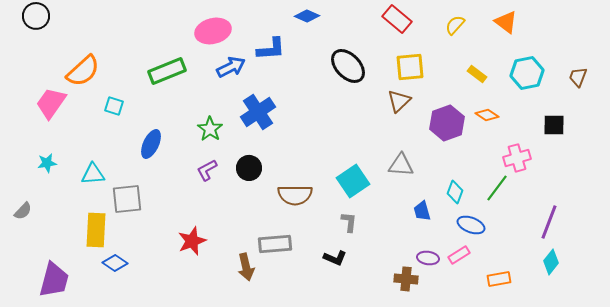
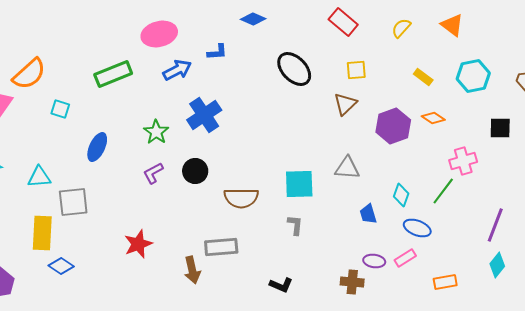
blue L-shape: (271, 49) -> (217, 52), size x0.7
yellow square: (410, 67) -> (356, 70), size x0.7
cyan square: (353, 181) -> (299, 184), turned 32
black L-shape: (335, 258) -> (281, 285), moved

